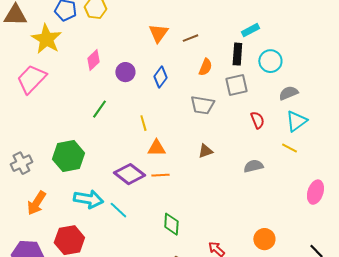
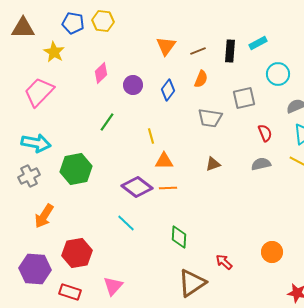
yellow star: (46, 39) -> (54, 52), size x0.7
black rectangle: (237, 54) -> (230, 51), moved
orange semicircle: (205, 67) -> (201, 79), moved
gray semicircle: (253, 166) -> (261, 164), moved
cyan arrow: (88, 199) -> (36, 143), moved

